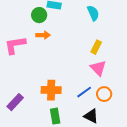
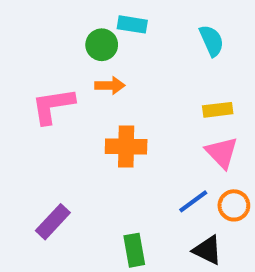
yellow rectangle: (96, 47) -> (218, 110), turned 56
orange cross: (51, 90) -> (126, 146), moved

